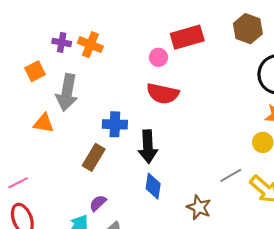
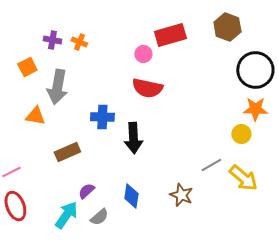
orange cross: (90, 45) -> (79, 42), size x0.7
brown rectangle: (94, 157) -> (67, 152), moved, turned 35
blue diamond: (153, 186) -> (131, 196), moved

